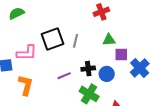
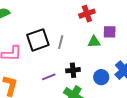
purple square: (121, 55) -> (110, 32), moved
blue circle: (107, 74) -> (101, 77), moved

